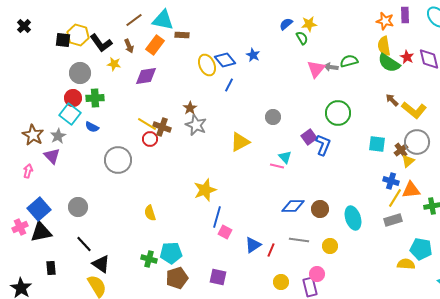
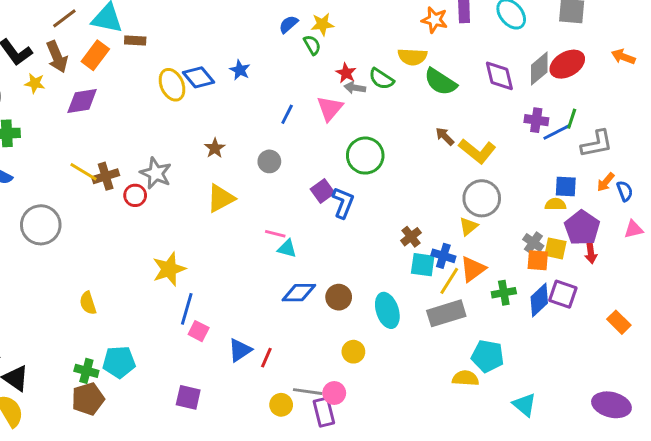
brown arrow: (129, 46) -> (57, 57), size x1.5
yellow semicircle: (384, 46) -> (412, 57), moved, turned -78
red star: (407, 57) -> (346, 73), moved
green semicircle: (349, 61) -> (381, 79), turned -132
pink triangle: (316, 69) -> (330, 108), moved
blue line: (229, 85) -> (287, 114), moved
brown star: (190, 108) -> (215, 148), moved
brown cross: (162, 127) -> (106, 176), turned -36
red circle: (150, 139) -> (135, 195), moved
cyan square: (377, 144) -> (423, 265), moved
brown cross: (401, 150) -> (411, 237), moved
cyan triangle: (285, 157) -> (287, 248), moved, turned -32
orange triangle: (411, 190) -> (473, 269), turned -30
gray rectangle: (393, 220) -> (446, 313), size x1.4
gray line: (299, 240) -> (308, 392), moved
brown pentagon: (177, 278) -> (88, 399), moved

